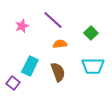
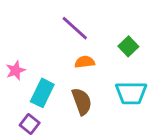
pink star: (22, 26) -> (16, 70), moved
purple square: (13, 83) -> (30, 124), moved

